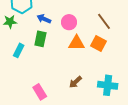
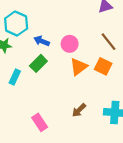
green rectangle: (40, 39) -> (38, 63), turned 35
orange triangle: (77, 43) -> (79, 67), turned -36

